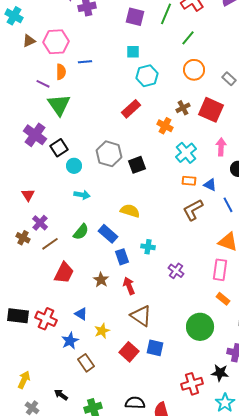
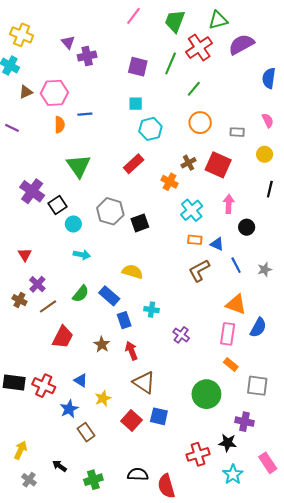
gray rectangle: (229, 79) -> (237, 132), turned -40
purple line: (43, 84) -> (12, 128), moved
green triangle: (59, 105) -> (79, 166), moved

